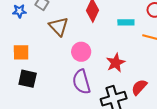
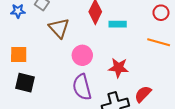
cyan rectangle: (126, 22) -> (118, 24), moved
red star: (116, 63) -> (118, 68), turned 30

